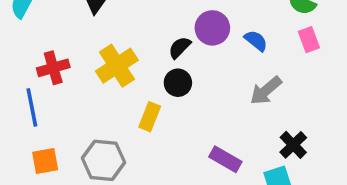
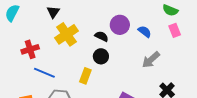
black semicircle: (180, 47) -> (101, 36), turned 72
yellow cross: (117, 66) -> (67, 34), moved
blue line: (32, 107) -> (44, 73), moved, turned -55

